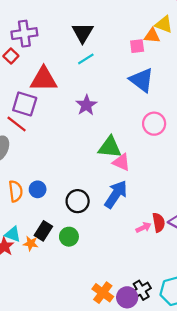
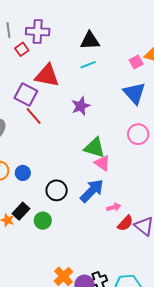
black triangle: (83, 33) -> (90, 41), turned 45
pink square: (137, 46) -> (136, 62), turned -32
red line: (17, 124) -> (34, 116), moved
red semicircle: (159, 223) -> (125, 223), turned 42
pink arrow: (143, 227) -> (114, 207), moved

